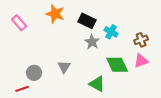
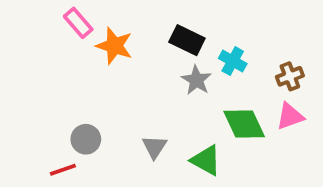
orange star: (55, 14) -> (114, 46), moved
pink rectangle: (19, 23) -> (78, 23), moved
gray triangle: (64, 67) -> (154, 147), moved

